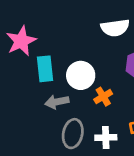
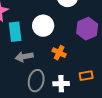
white circle: (81, 75) -> (43, 26), moved
orange cross: (103, 97) -> (59, 53), turned -32

